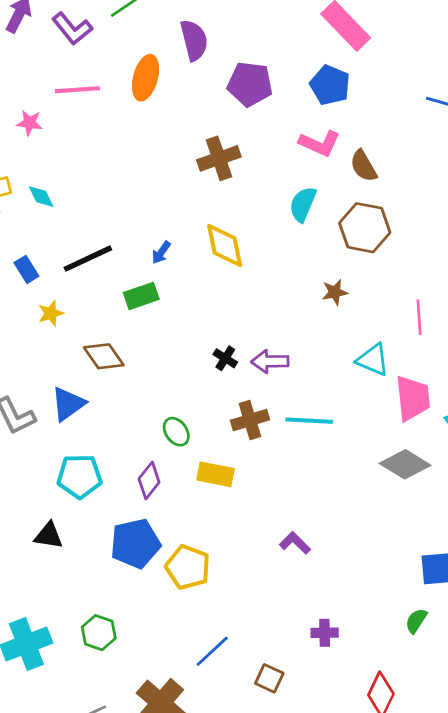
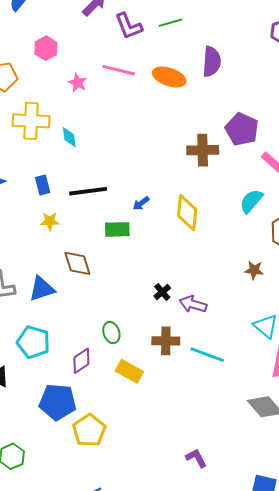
orange ellipse: (146, 78) -> (169, 77), turned 76
purple pentagon: (250, 84) -> (242, 129), moved
purple L-shape: (295, 543) -> (196, 458), moved

